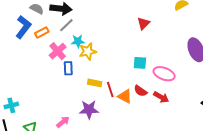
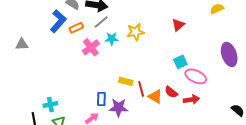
yellow star: (88, 51) -> (135, 32), moved
cyan square: (140, 63) -> (180, 62), moved, turned -32
blue rectangle: (68, 68) -> (101, 99), moved
red arrow: (161, 97) -> (191, 100), turned -42
cyan cross: (11, 105) -> (50, 104), moved

